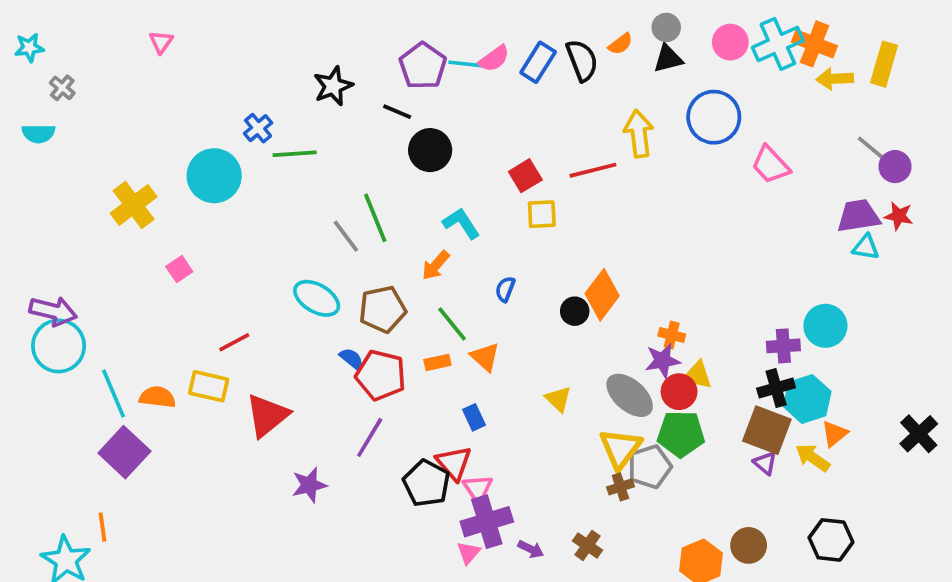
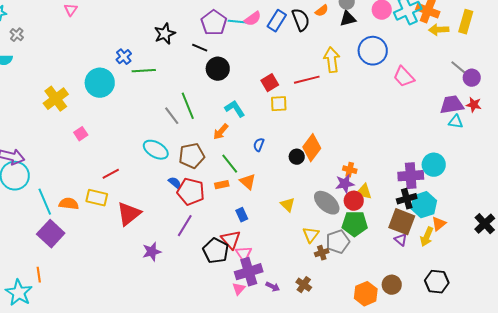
purple cross: (783, 346) -> (411, 176), size x1.4
yellow triangle: (620, 448) -> (311, 235), moved, size x0.7
yellow arrow: (813, 458) -> (427, 237), turned -102

